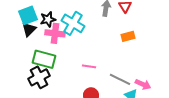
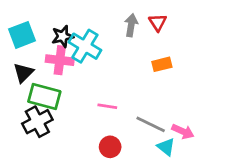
black star: (48, 19) -> (63, 36), moved
black triangle: (29, 29) -> (23, 73), moved

